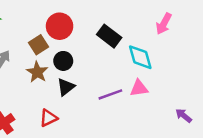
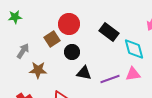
brown star: (37, 72) -> (38, 70), moved, turned -30
black triangle: (66, 87) -> (84, 73), moved, turned 49

